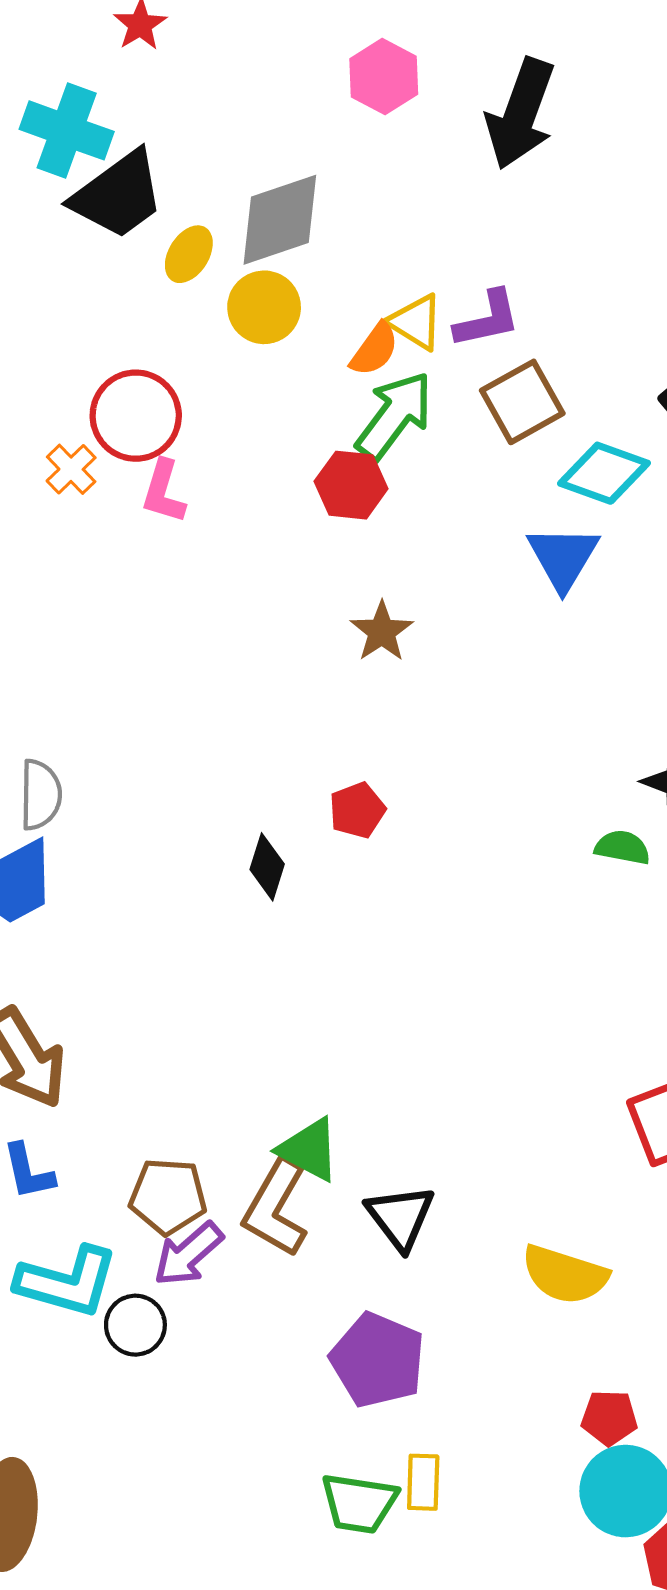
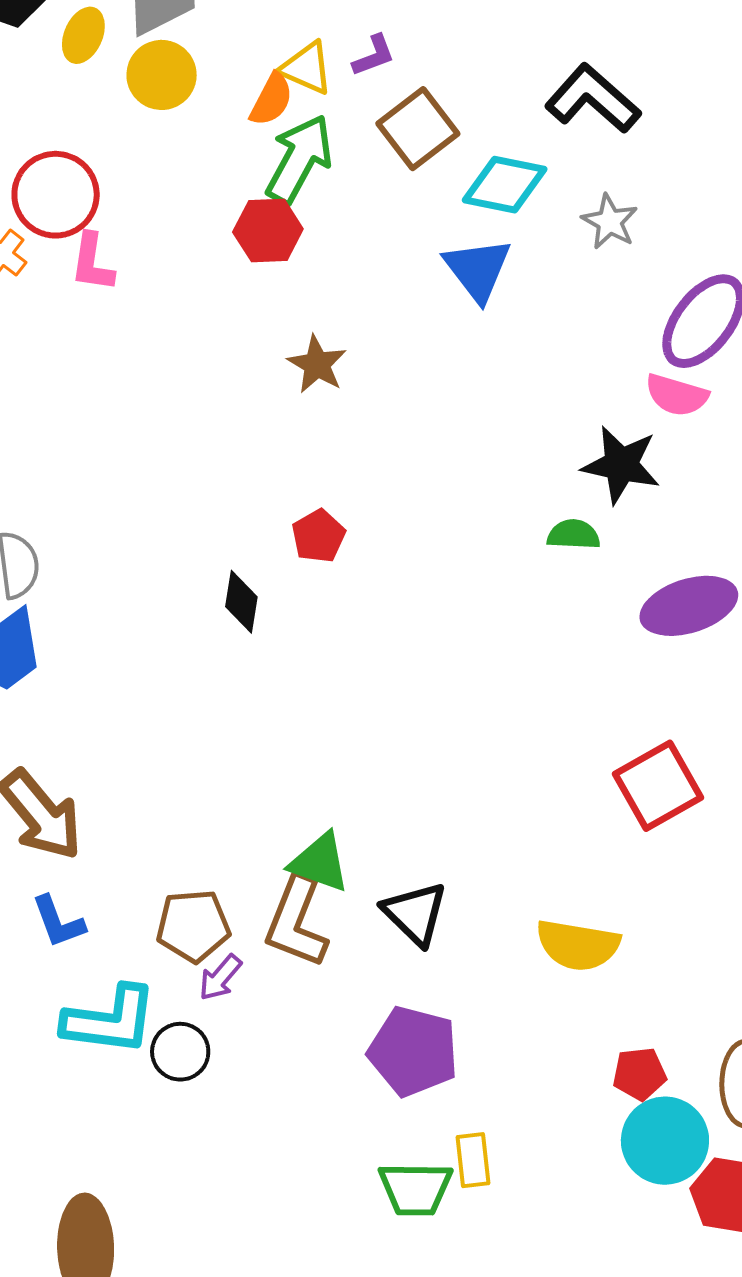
purple L-shape: (487, 319) -> (374, 56), size x0.7
purple arrow: (188, 1254) -> (220, 977), size x0.7

